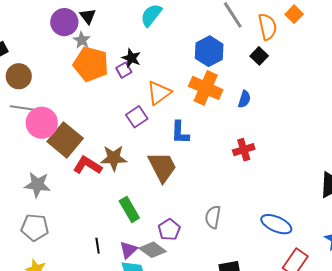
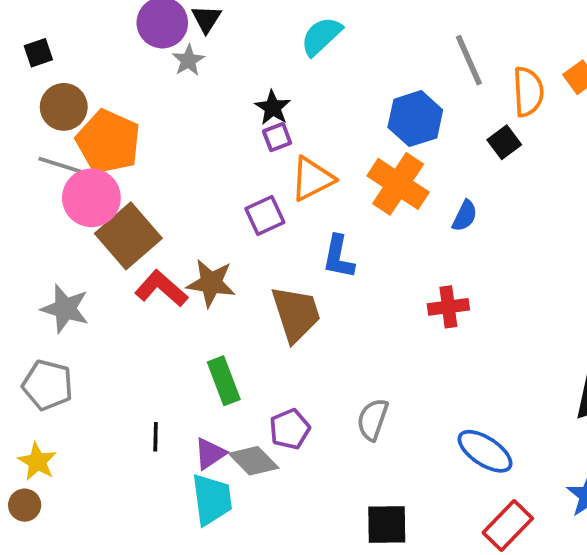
orange pentagon: (91, 64) -> (108, 142), moved
purple square: (124, 70) -> (277, 137), moved

